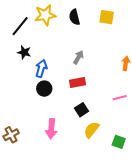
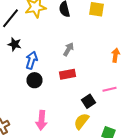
black square: (81, 110) -> (88, 101), moved

